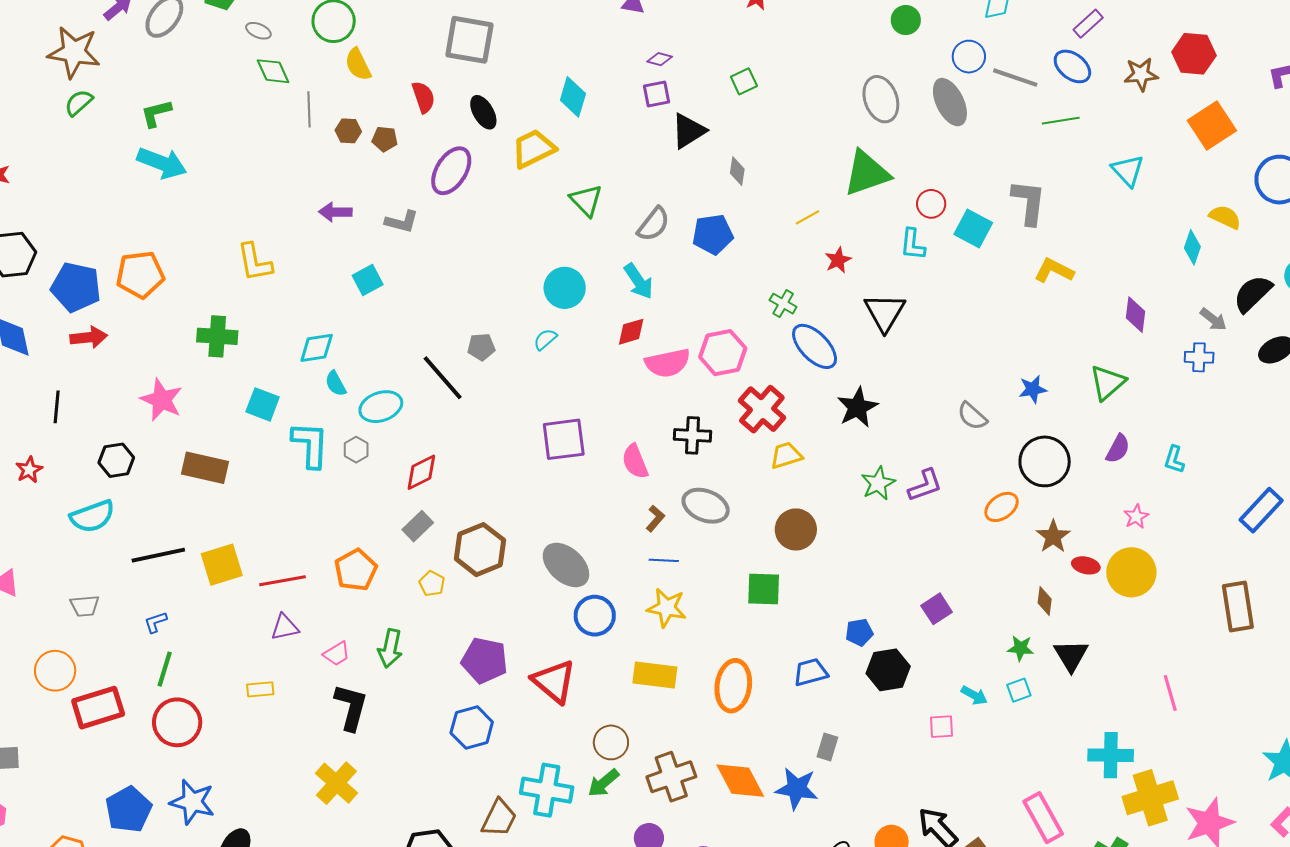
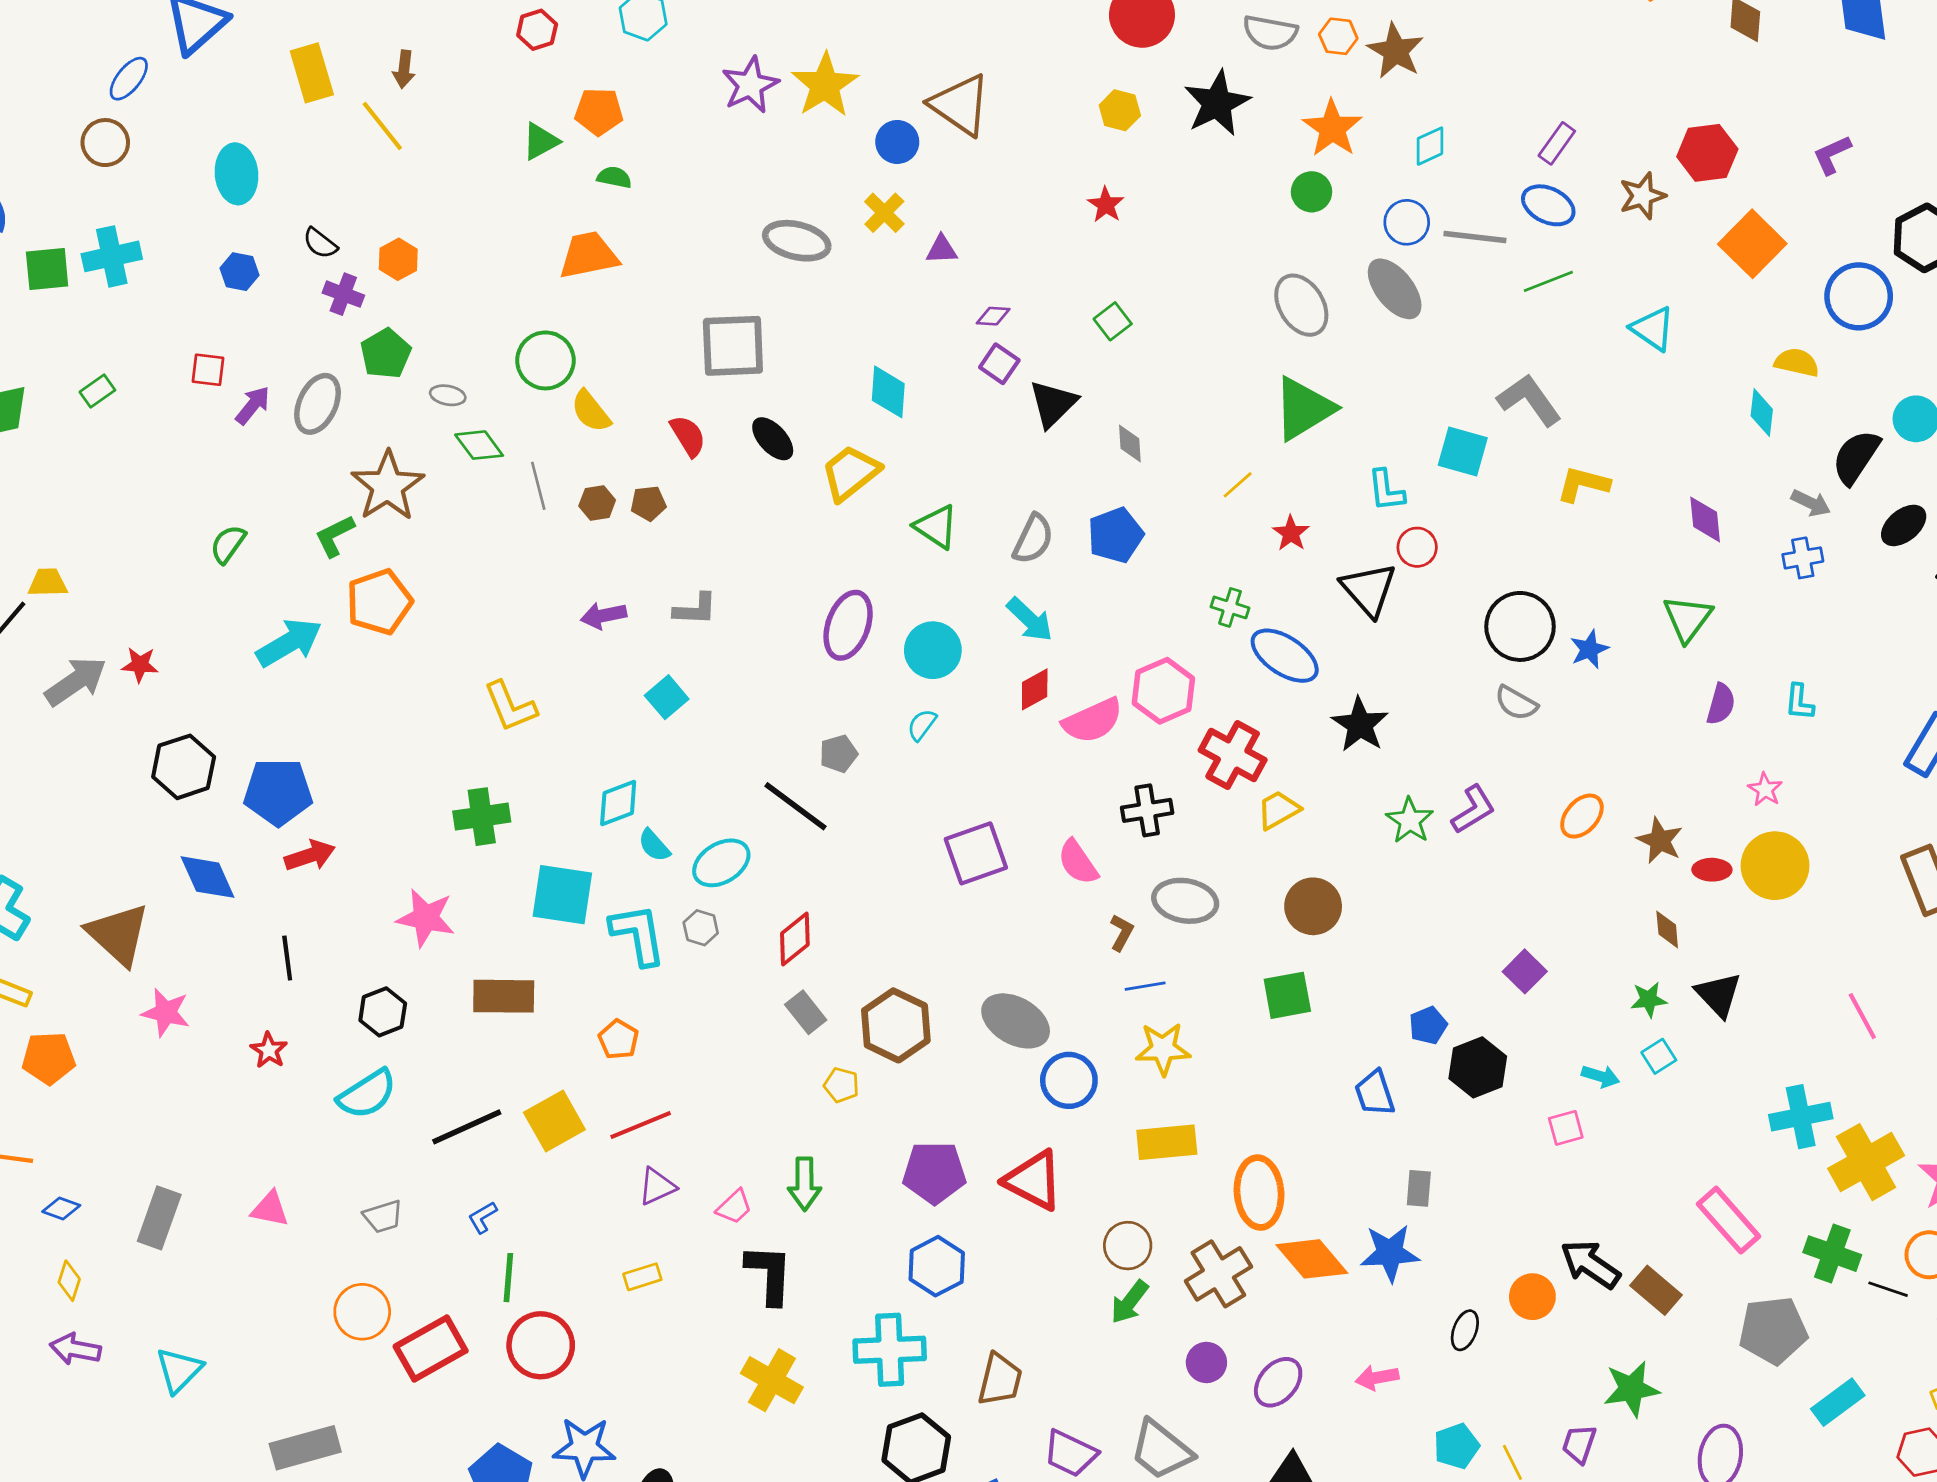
brown star: (74, 52) -> (388, 486), moved, turned -30
purple square: (657, 94) -> (999, 364), turned -32
cyan arrow: (162, 163) -> (289, 643), moved, turned -39
purple ellipse: (451, 171) -> (848, 625), moved
gray L-shape: (1029, 202) -> (1529, 400), turned -30
red circle: (931, 204) -> (1417, 547), moved
orange pentagon: (140, 275) -> (379, 602), moved
cyan square: (263, 404) -> (562, 895), size x1.4
black circle: (1045, 461) -> (1520, 626), moved
gray rectangle: (418, 526) -> (806, 1012), turned -72
orange pentagon: (356, 570) -> (618, 1039), moved, size x0.7
blue trapezoid: (811, 672) -> (1375, 1093), turned -81
orange ellipse: (733, 686) -> (1259, 1193), moved
cyan cross: (547, 790) -> (890, 1350), moved

